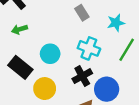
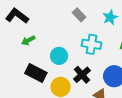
black cross: (82, 76) -> (82, 75), moved

